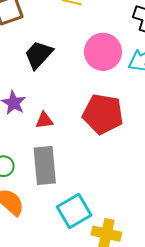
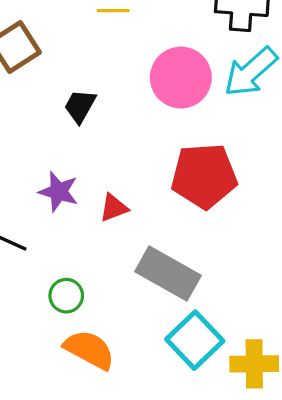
black trapezoid: (39, 55) -> (80, 106), size x0.7
gray rectangle: (45, 166) -> (168, 273), moved, turned -42

